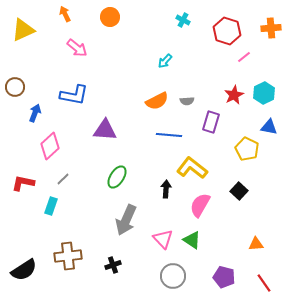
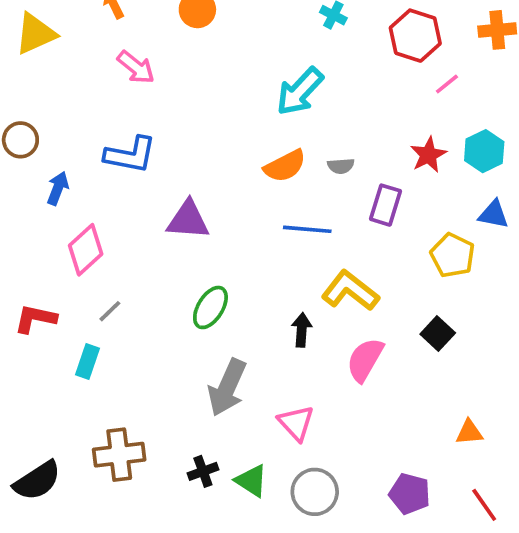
cyan arrow: (165, 61) -> (300, 91), size x1.8
green triangle: (192, 240) -> (251, 481), moved

